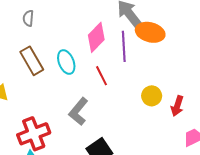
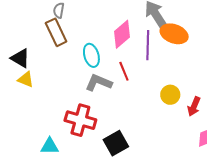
brown rectangle: (32, 61) -> (56, 32), moved
gray L-shape: (78, 111) -> (99, 83), moved, turned 68
red cross: (34, 134) -> (80, 120), moved, turned 32

